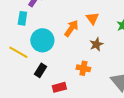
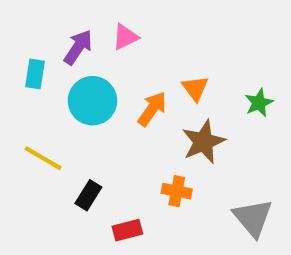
cyan rectangle: (22, 18) -> (35, 74), moved
cyan circle: (42, 40) -> (92, 101), moved
brown star: (96, 44) -> (203, 142), size x1.5

